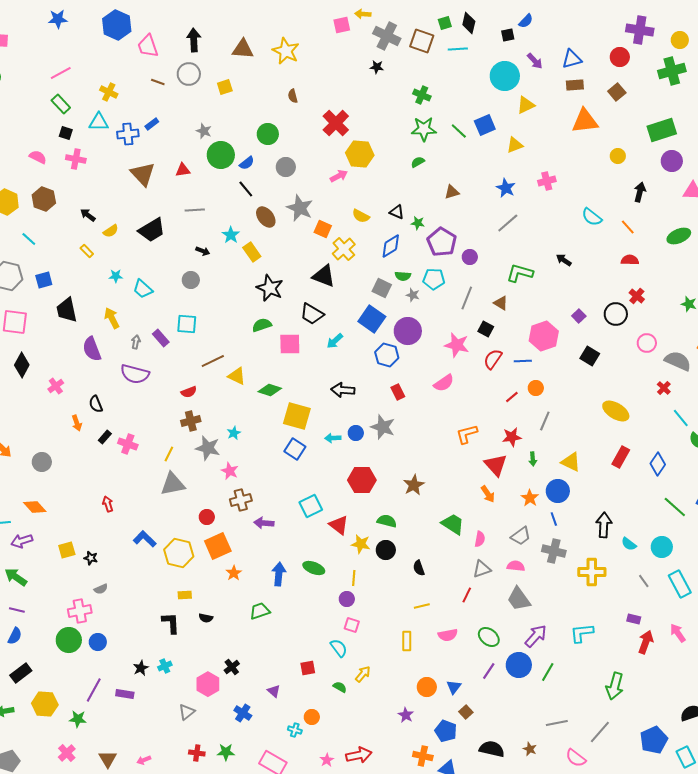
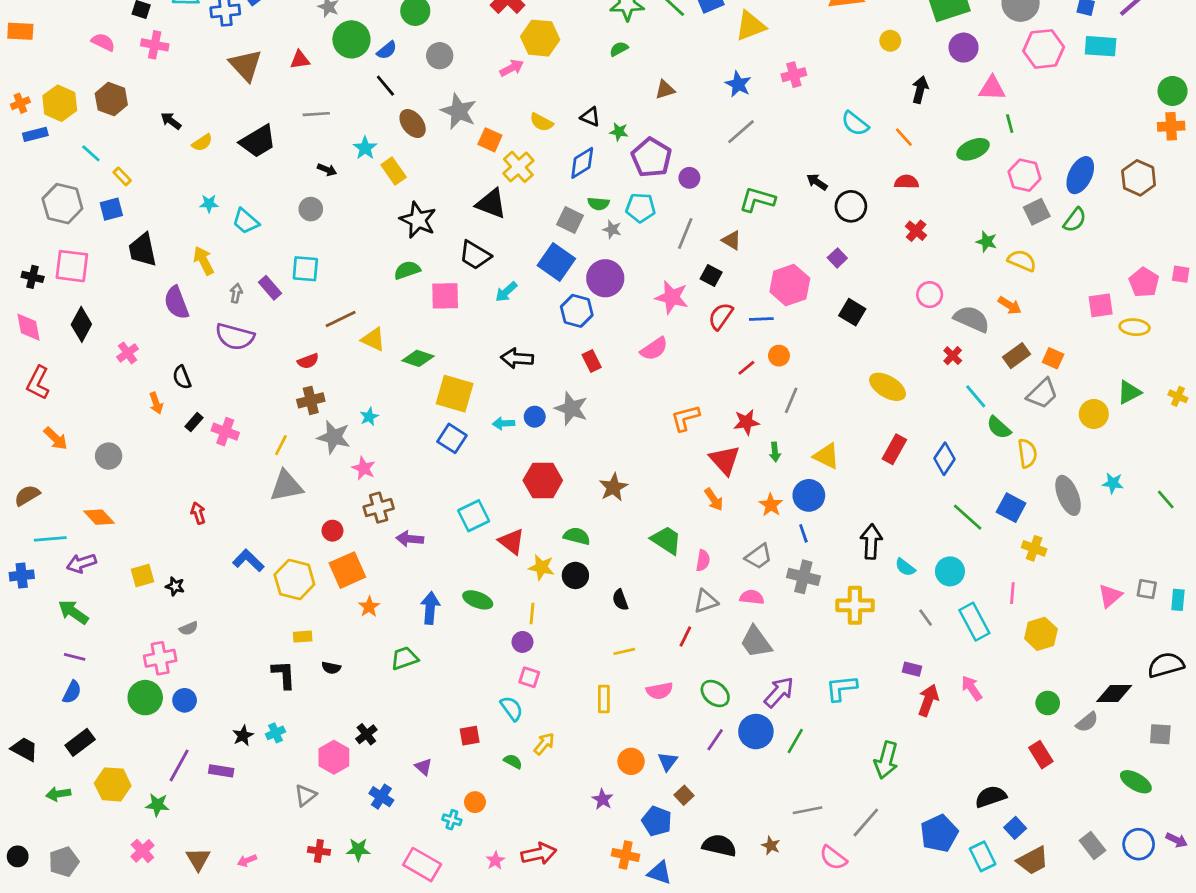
yellow triangle: (515, 145) -> (750, 26), size x1.4
yellow rectangle: (87, 251) -> (122, 176), moved
black circle: (616, 314) -> (851, 206), moved

